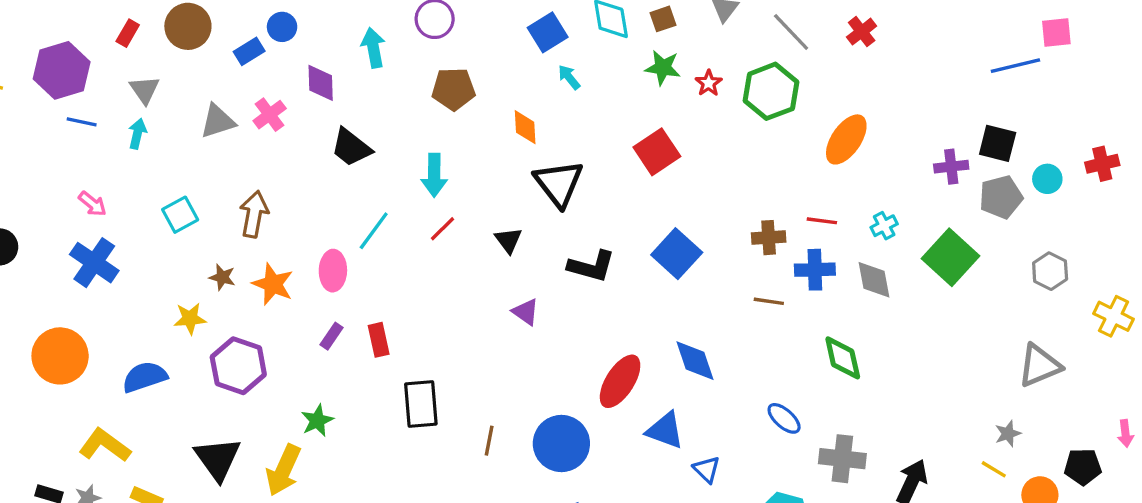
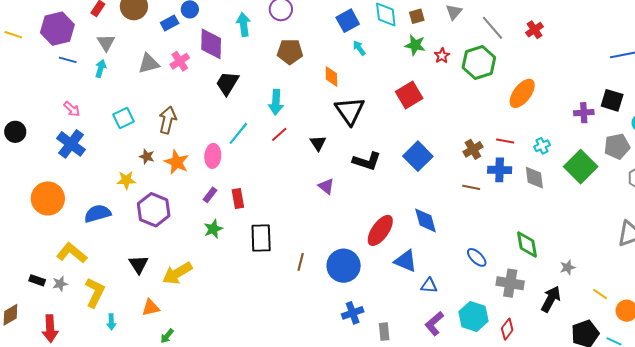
purple diamond: (321, 83) -> (211, 44), size x1.4
black trapezoid: (351, 147) -> (227, 83), turned 80
gray pentagon: (1001, 197) -> (617, 146), moved
brown cross: (769, 238) -> (473, 149), turned -30
green diamond: (843, 358) -> (527, 245), moved
green star: (317, 421) -> (213, 229), moved
gray star: (1008, 434) -> (568, 267), moved
black triangle: (218, 459) -> (138, 264), size x0.7
blue triangle: (707, 469) -> (429, 285), turned -42
yellow arrow: (283, 470) -> (177, 273), turned 32

